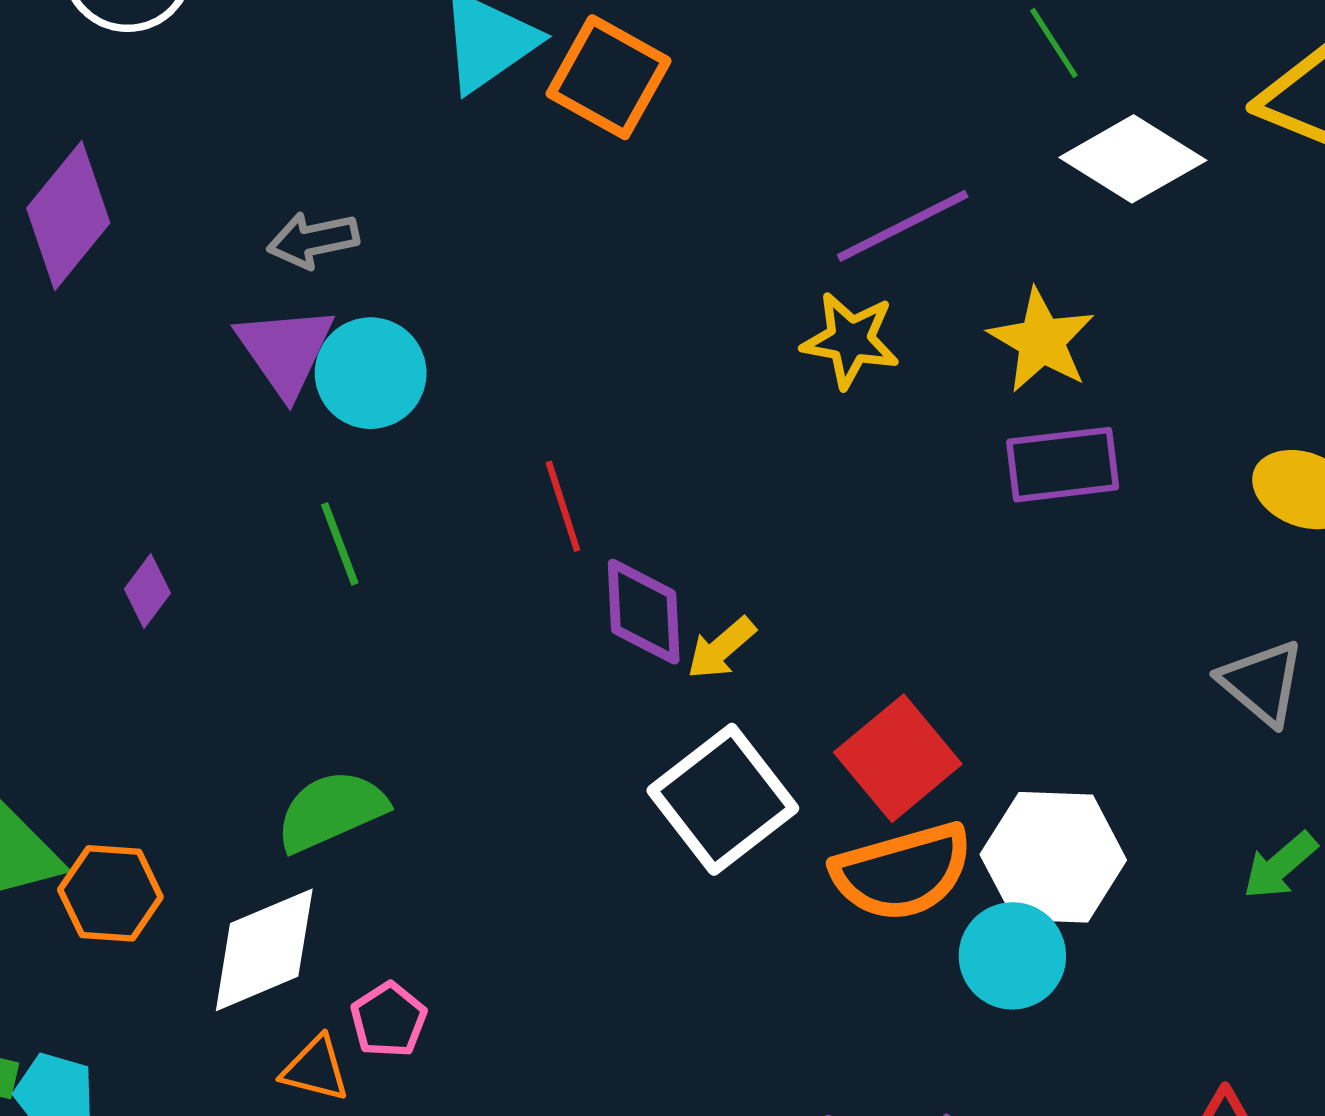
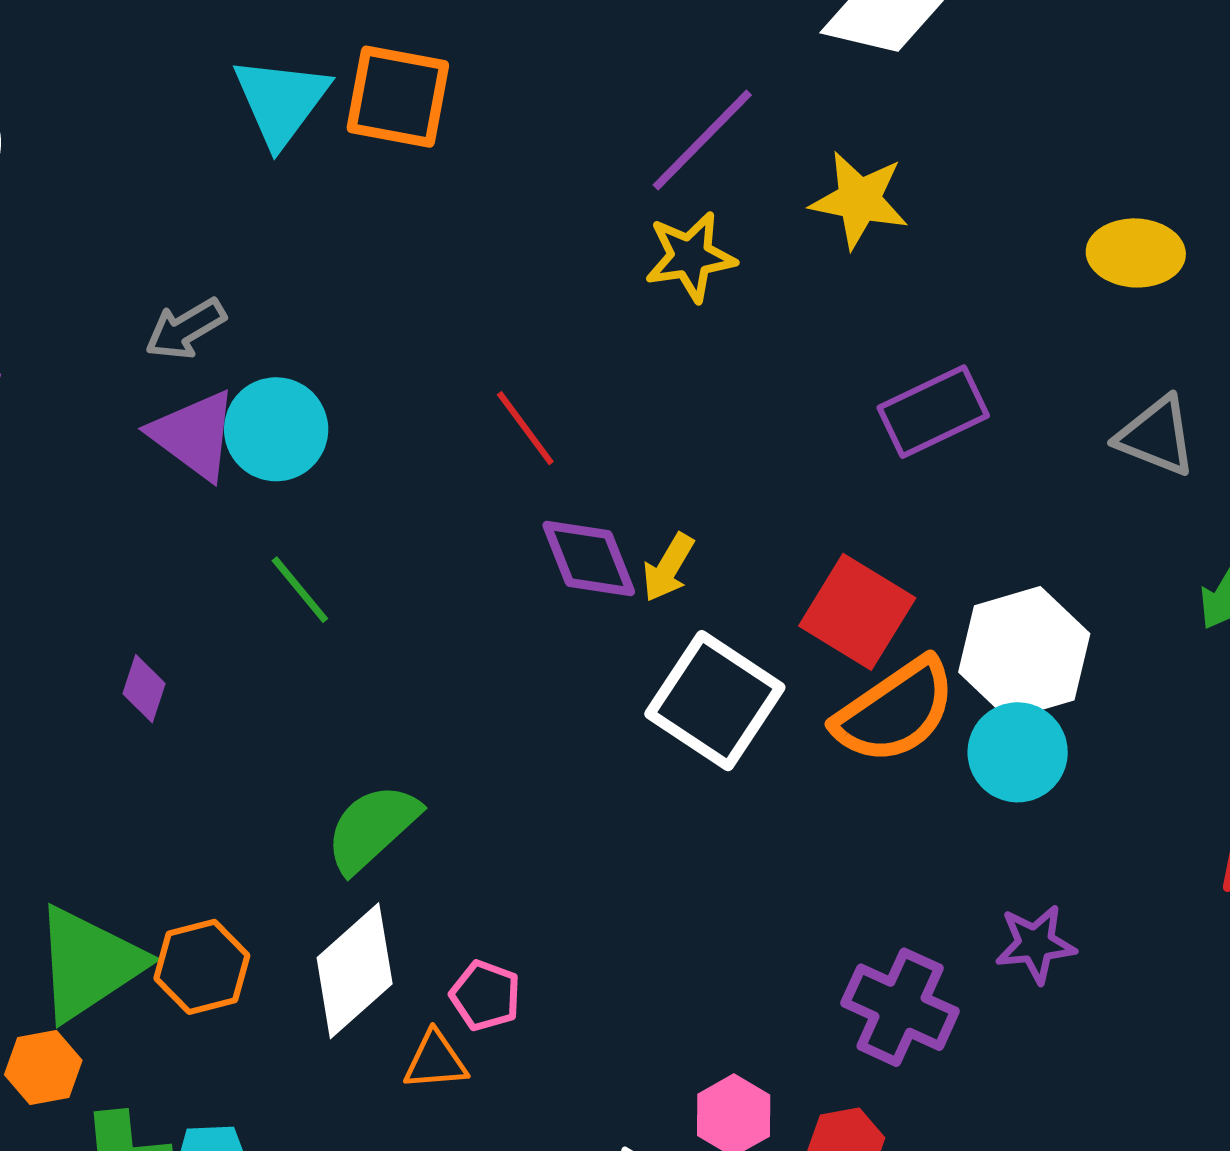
purple rectangle: (1063, 465) -> (933, 412), moved
red line: (563, 506) -> (525, 428), moved

